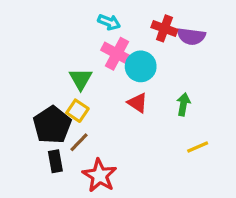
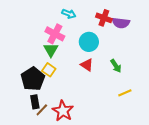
pink cross: (117, 54) -> (55, 34), moved
green arrow: (183, 104) -> (116, 66), turned 136
brown line: (79, 142) -> (42, 110), moved

